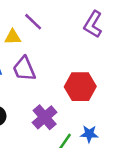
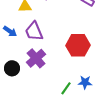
purple cross: (45, 117) -> (36, 58), moved

